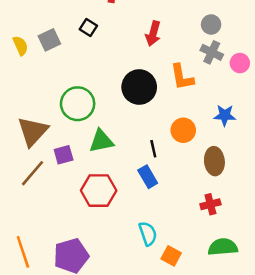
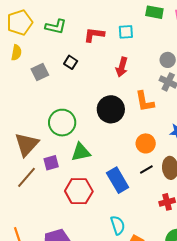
yellow semicircle: (20, 46) -> (16, 53), moved, turned 35
black line: (153, 149) -> (146, 169), moved, turned 72
blue rectangle: (148, 177) -> (118, 180), size x1.4

